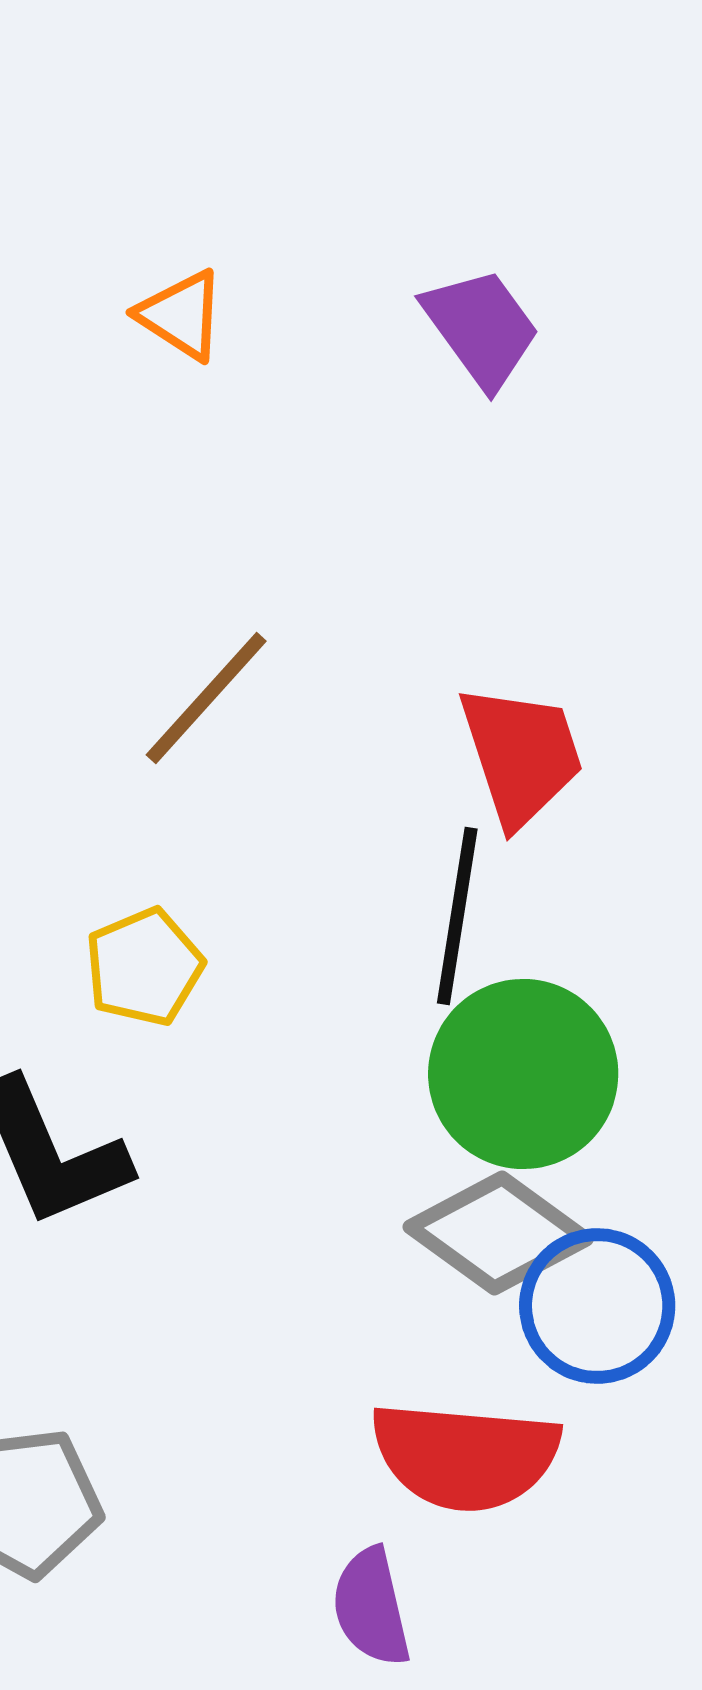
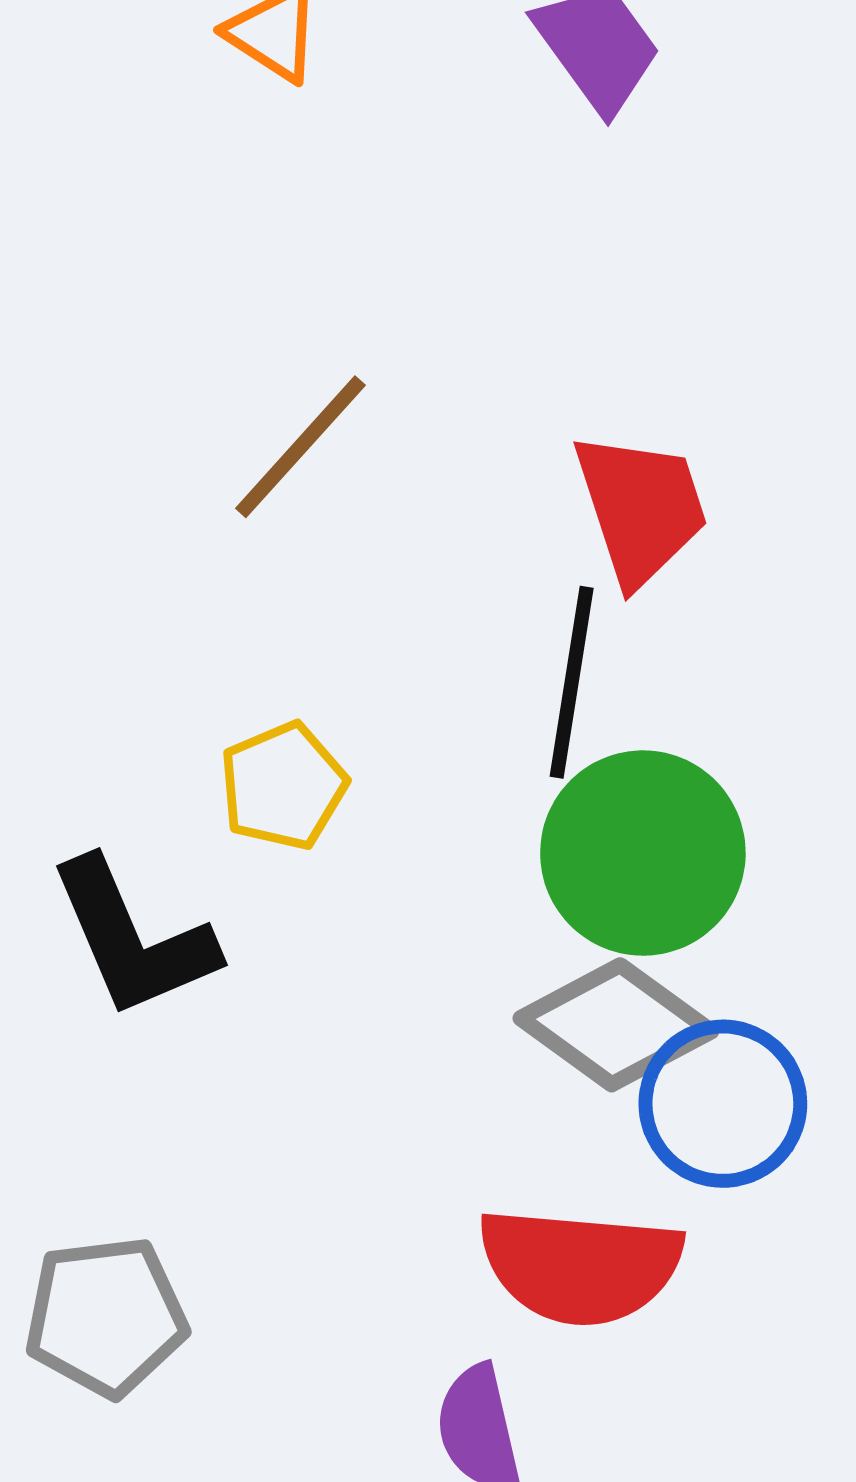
yellow pentagon: (144, 967) -> (283, 786), moved

